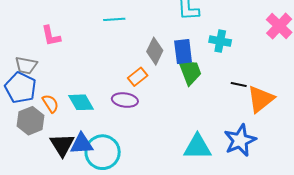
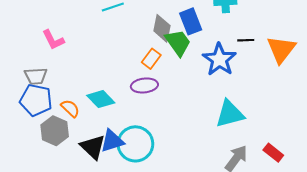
green trapezoid: (190, 72) -> (178, 43), moved
black line: (239, 84) -> (246, 40), moved
blue star: (240, 140) -> (219, 59), moved

